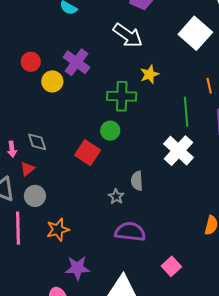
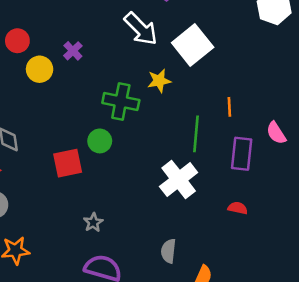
white square: (195, 33) -> (193, 45), moved
purple cross: (76, 62) -> (73, 51), size x0.6
red square: (88, 153) -> (68, 163), turned 35
gray semicircle: (137, 181) -> (168, 251), moved

